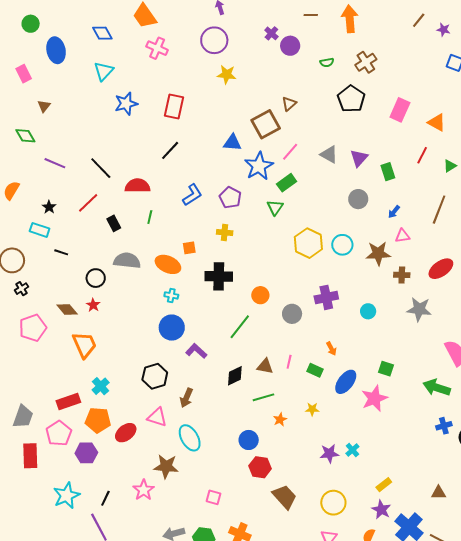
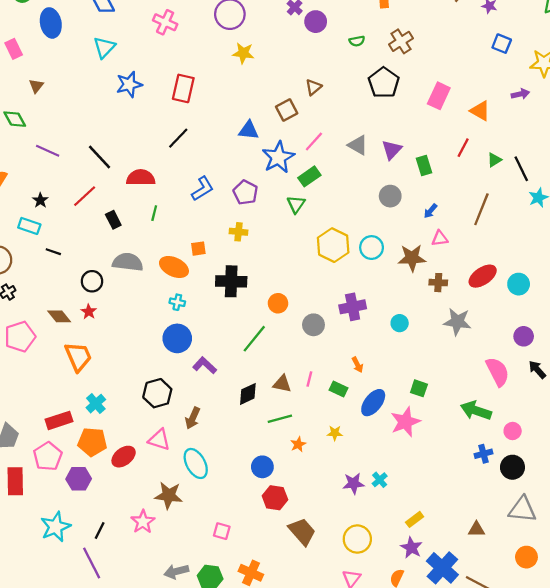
brown square: (266, 124) -> (287, 110), size x0.7

